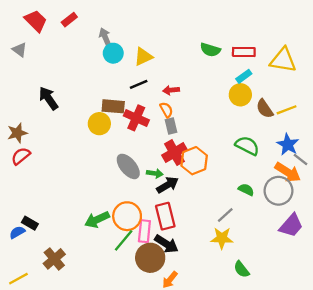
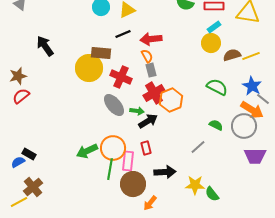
red arrow: (171, 90) -> (151, 39), size x1.5
brown semicircle: (265, 109) -> (232, 55), turned 108
red cross: (136, 118) -> (121, 77), moved
yellow circle: (99, 124) -> (89, 68), size x1.4
red rectangle: (165, 216) -> (146, 148), size x0.6
purple trapezoid: (291, 225) -> (255, 156), turned 50
yellow star: (222, 238) -> (195, 185), moved
green line: (124, 240) -> (110, 169), turned -30
black arrow: (166, 244) -> (165, 172), moved, turned -35
brown cross: (54, 259) -> (33, 187), moved

